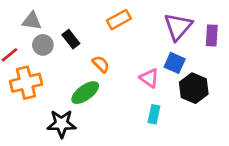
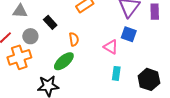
gray circle: (43, 45) -> (30, 36), moved
orange semicircle: (101, 64) -> (74, 39), turned 40
black hexagon: (194, 88) -> (149, 79), moved

